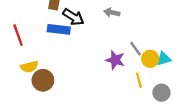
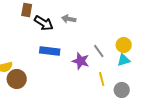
gray arrow: (112, 12) -> (69, 19), moved
blue rectangle: (59, 29) -> (50, 51), moved
yellow circle: (150, 59) -> (124, 45), moved

